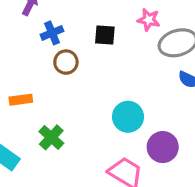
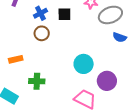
blue cross: (52, 33) -> (40, 13), moved
green cross: (51, 137) -> (37, 81), turned -35

